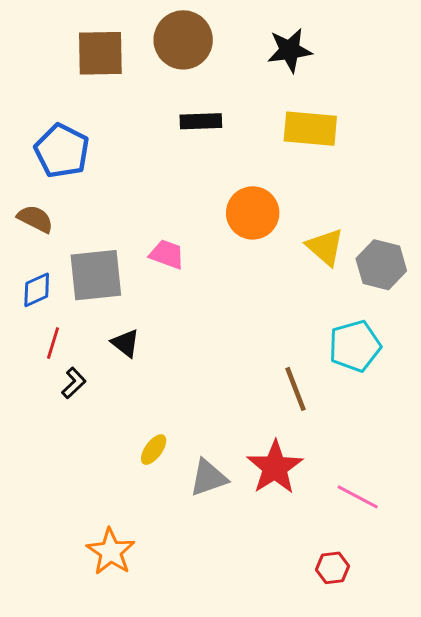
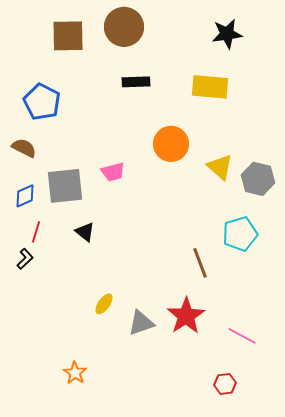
black star: (290, 50) -> (227, 34), moved
pink trapezoid: (167, 254) -> (113, 172), turned 145
black L-shape: (74, 383) -> (25, 259), moved
orange star: (111, 552) -> (75, 373), size x0.7

